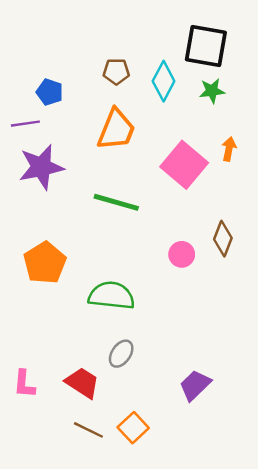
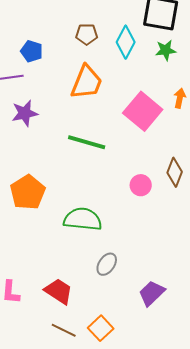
purple star: (41, 167) -> (25, 113), size x0.7
gray ellipse: (121, 354) -> (107, 264), moved

